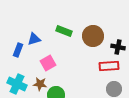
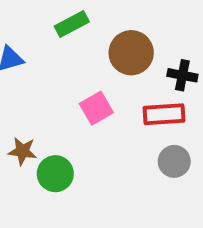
green rectangle: (64, 31) -> (72, 24), moved, turned -49
pink square: (48, 63) -> (96, 108), moved

